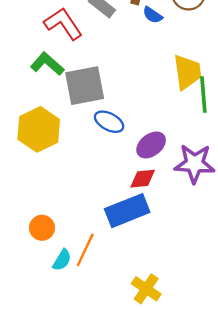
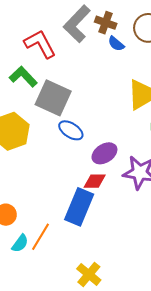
gray square: (85, 86) -> (53, 98), turned 30
blue rectangle: (127, 211) -> (79, 207), turned -51

